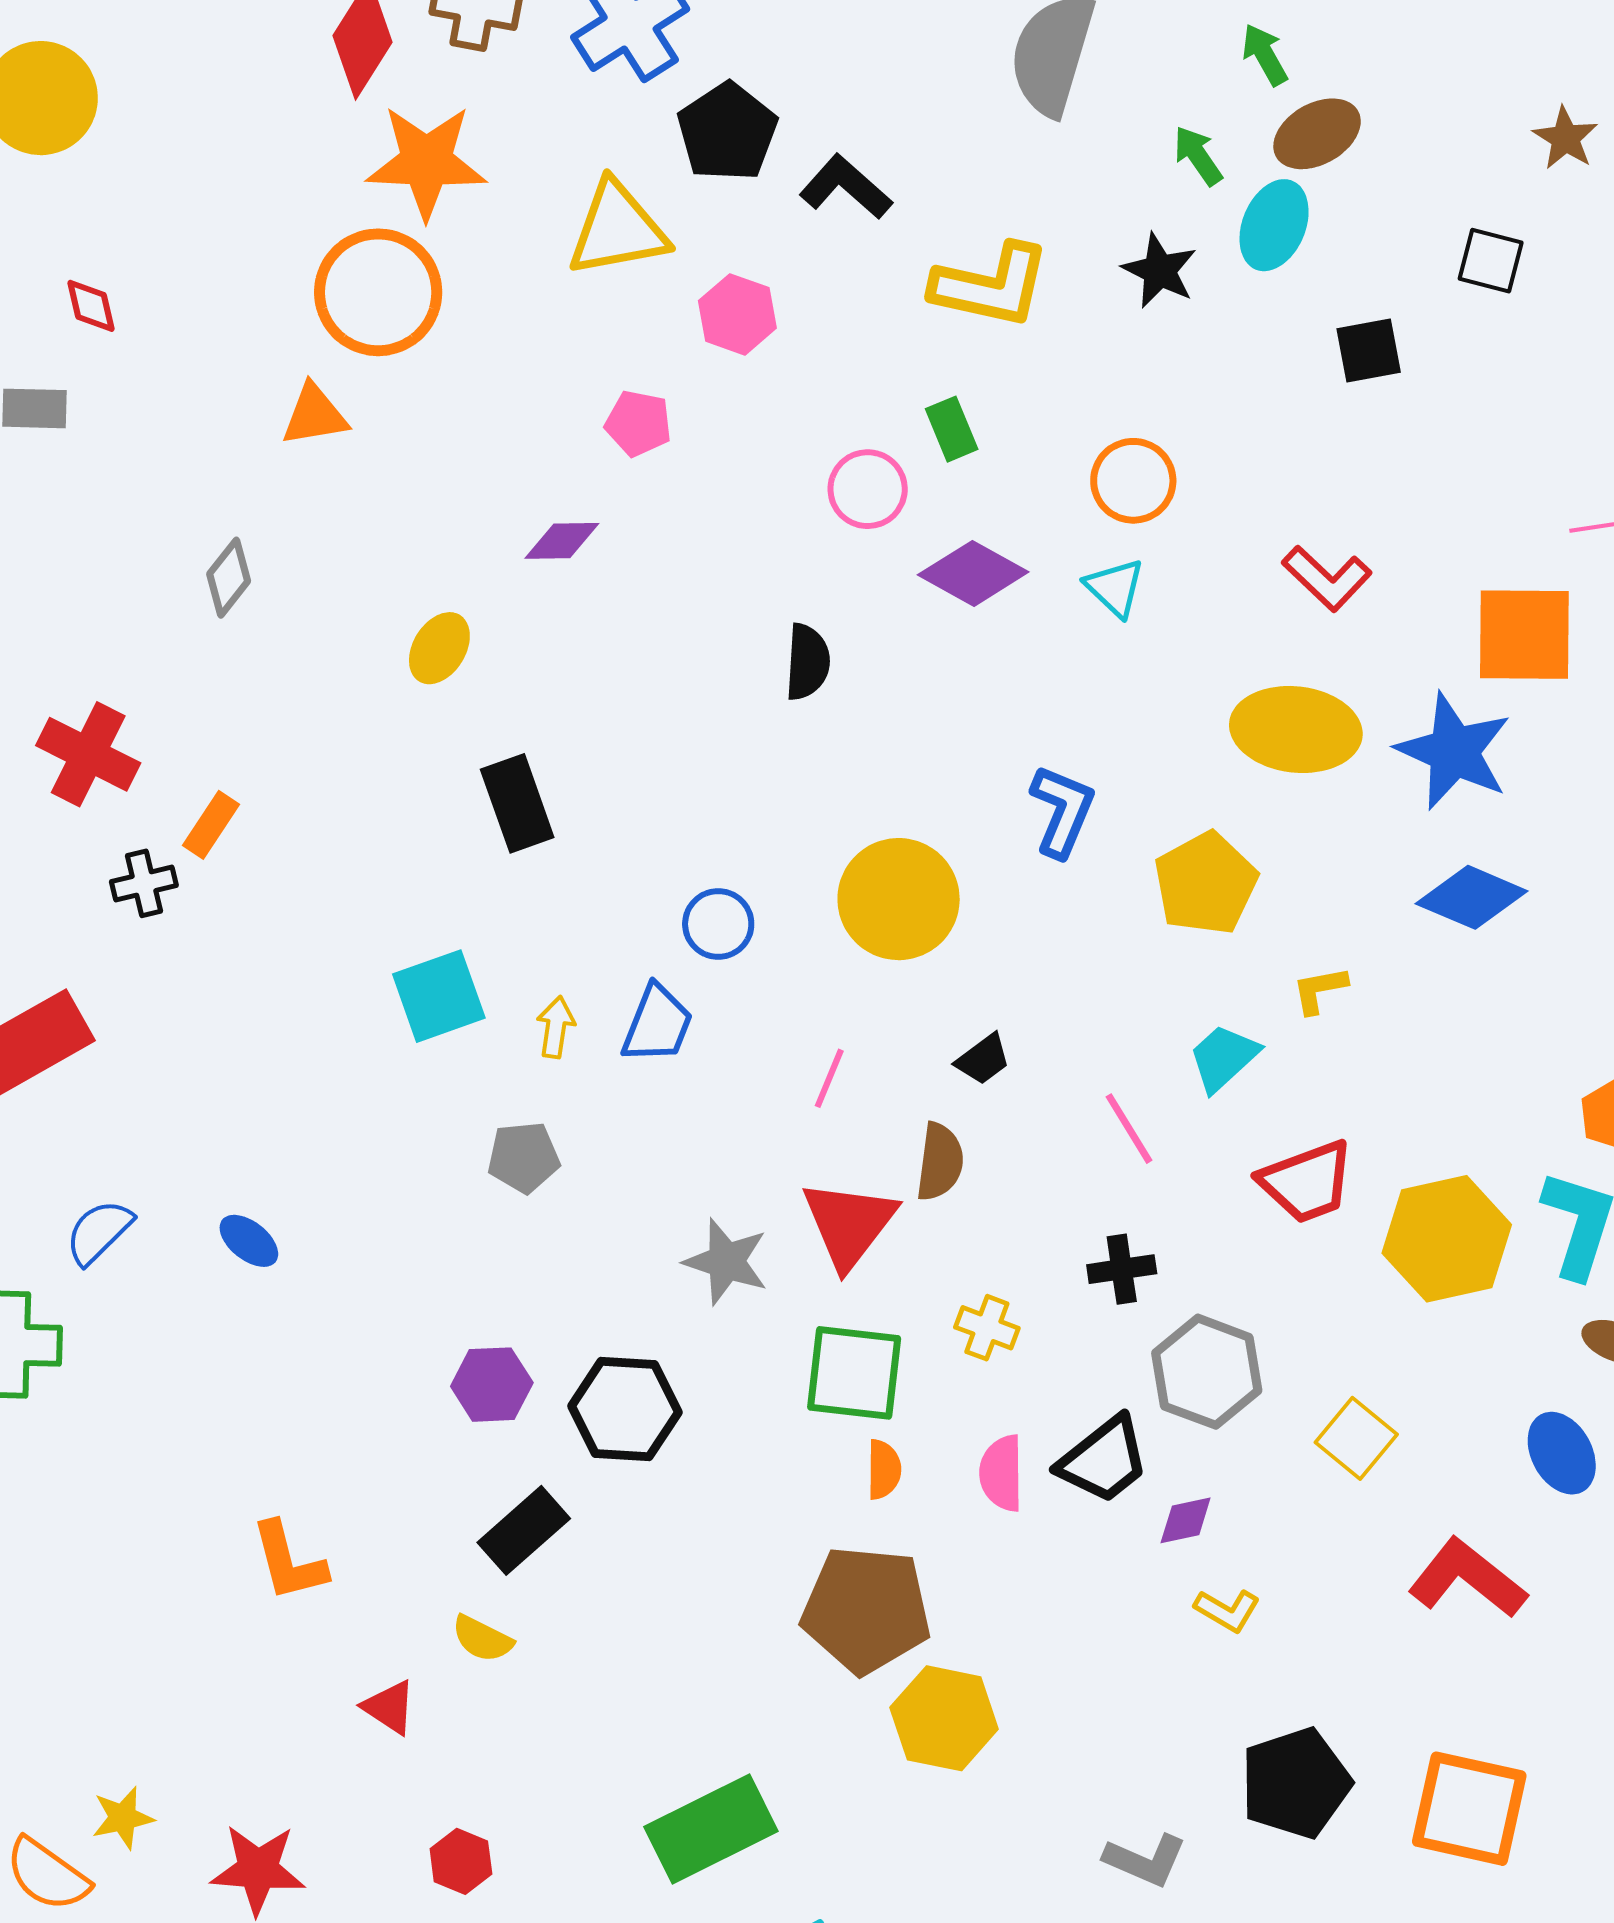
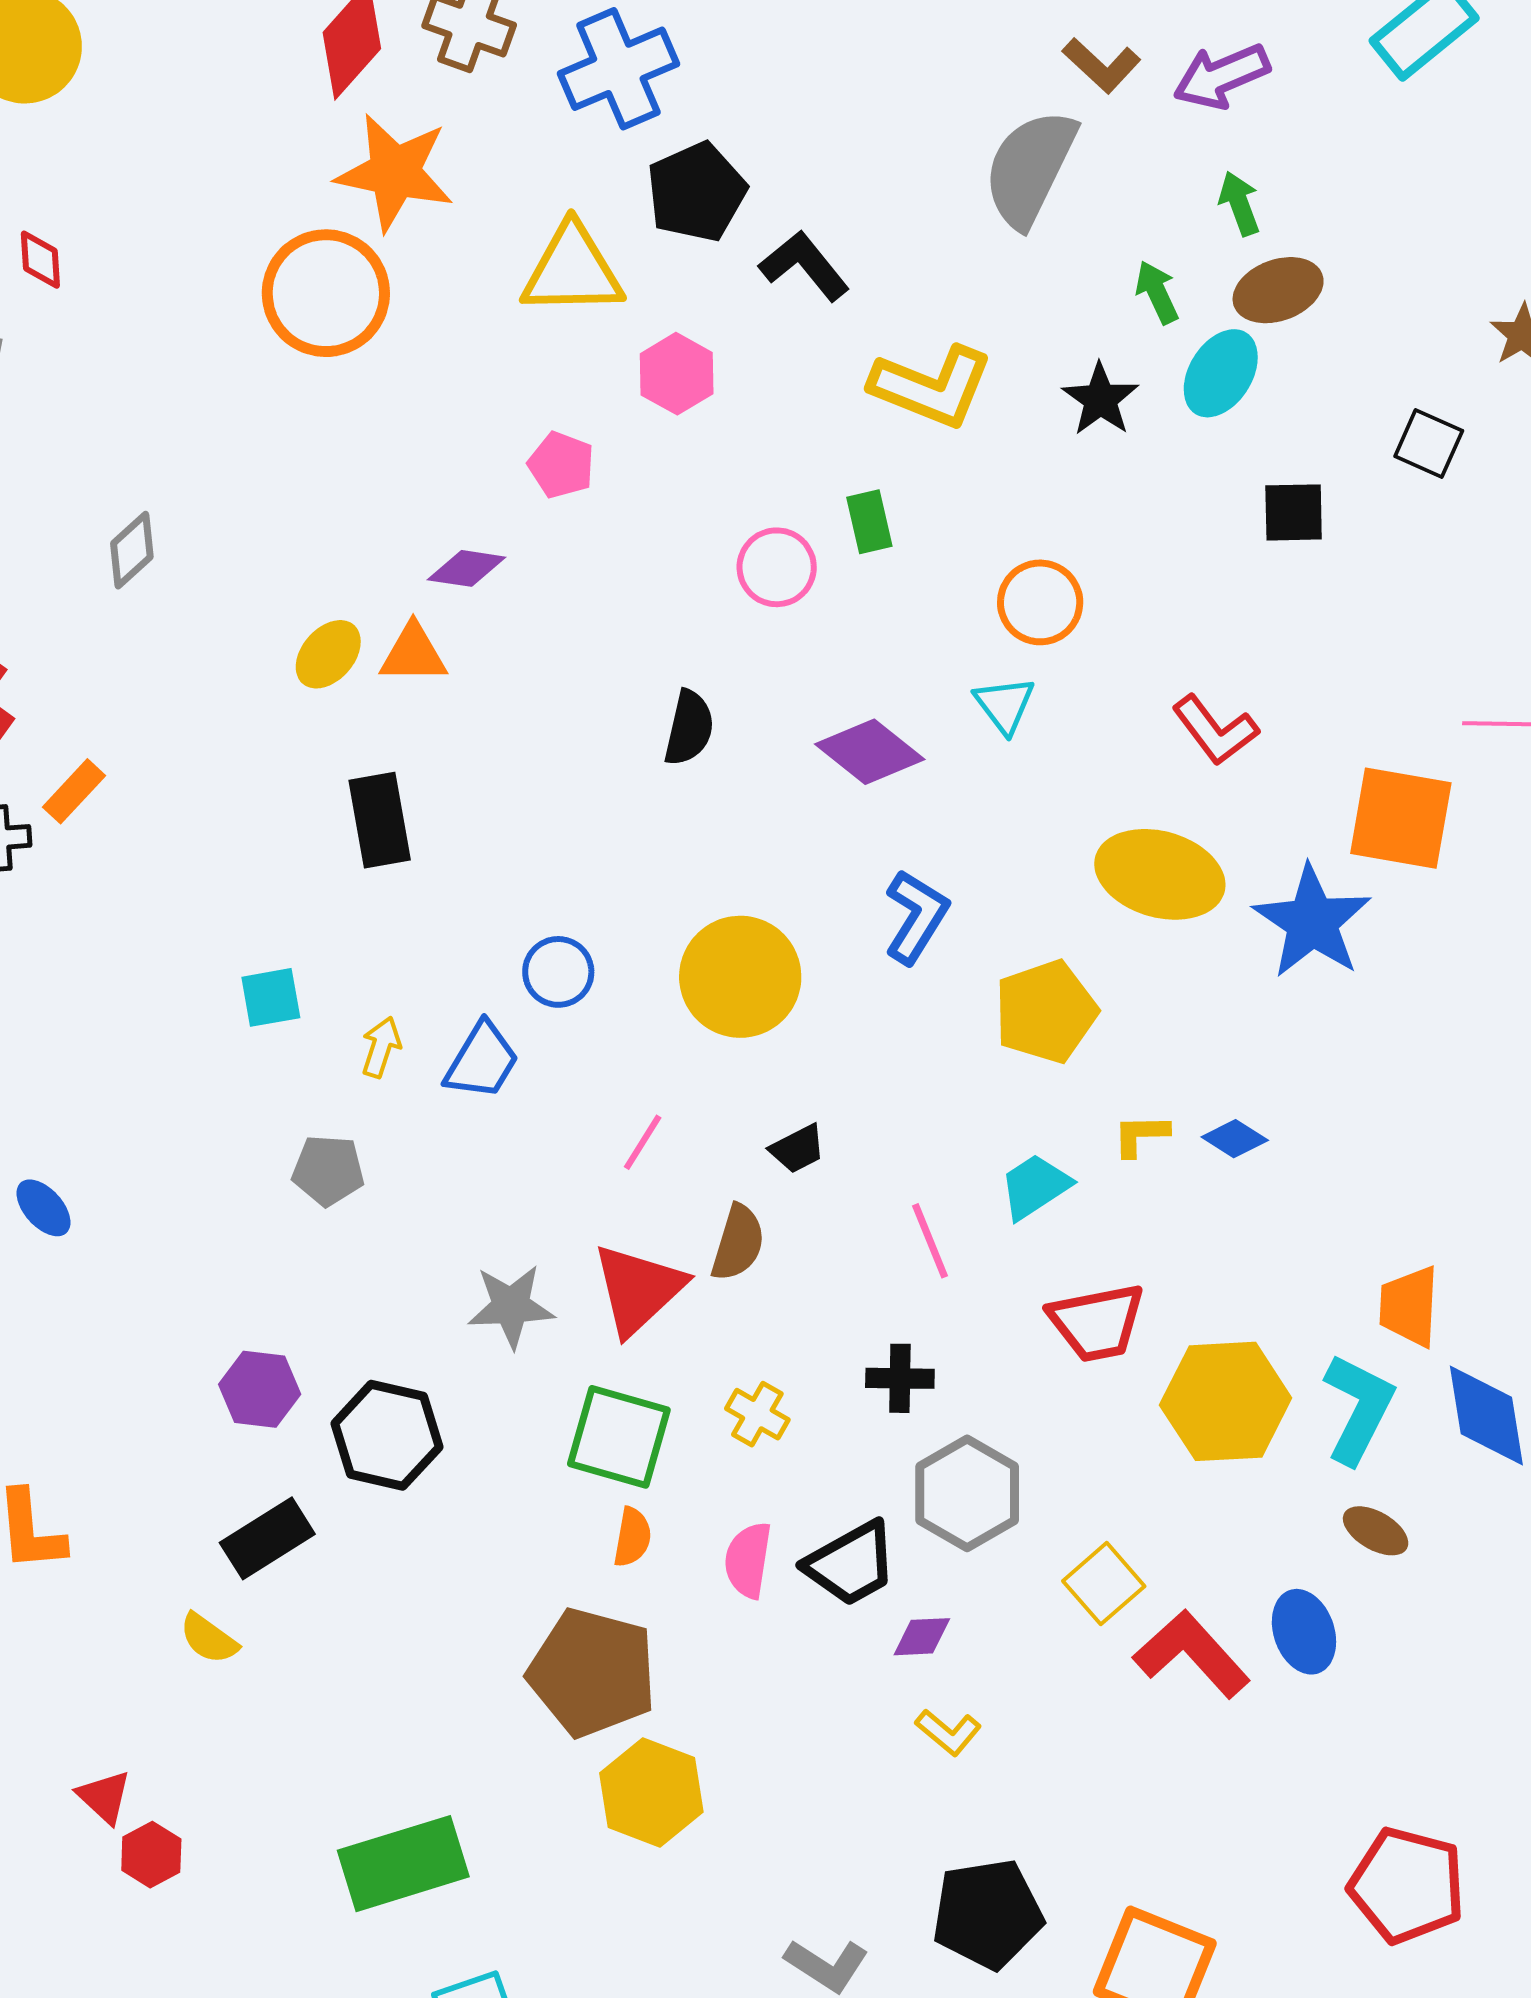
orange triangle: (315, 415) -> (413, 654), moved
purple diamond: (973, 573) -> (870, 752), moved
blue diamond: (1472, 897) -> (1235, 1139), moved, size x0.6
cyan square: (439, 996) -> (271, 997), size x0.7
gray star: (726, 1262) -> (511, 1306), turned -30
red L-shape: (1467, 1578) -> (1192, 1654), moved
red triangle: (389, 1707) -> (104, 1797), moved

